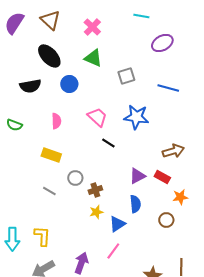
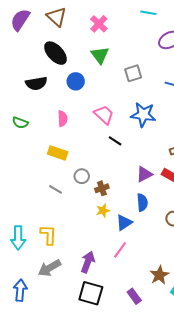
green triangle: (93, 58) -> (100, 55), turned 30

